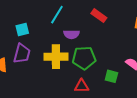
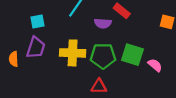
purple semicircle: (71, 34) -> (103, 23), moved
green square: (111, 76) -> (132, 55), moved, size x1.5

